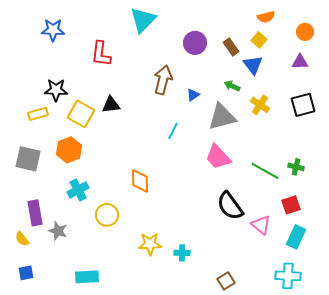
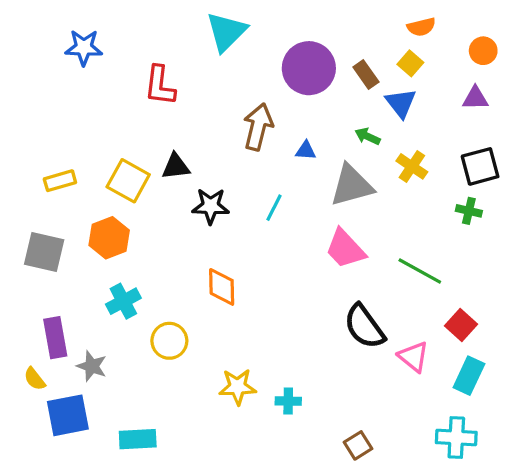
purple circle: (195, 43) -> (309, 68), size x1.4
black star: (56, 90) -> (211, 206), moved
blue triangle: (193, 95) -> (306, 151), turned 40
green cross: (296, 167) -> (469, 211), moved
red square: (291, 205) -> (461, 325), turned -30
blue square: (26, 273) -> (68, 415), moved, size x1.8

